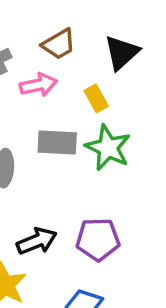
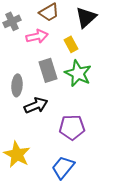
gray rectangle: (57, 143) -> (48, 70), turned 70
black arrow: (37, 241) -> (36, 105), moved

